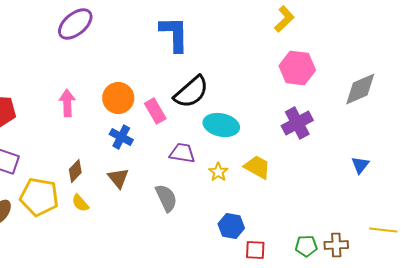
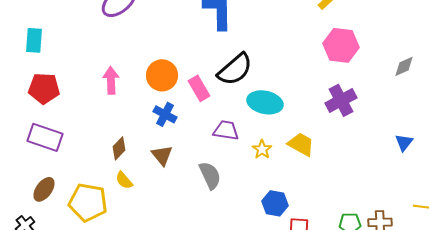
gray diamond: (360, 89) -> (404, 66), size x0.6
yellow pentagon: (39, 197) -> (88, 202), moved

